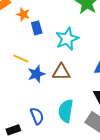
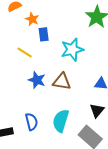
yellow line: (21, 59) -> (25, 53), moved
blue star: (36, 74) -> (37, 80), turned 30

